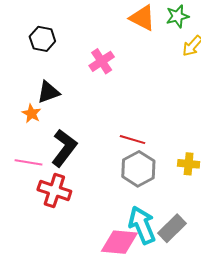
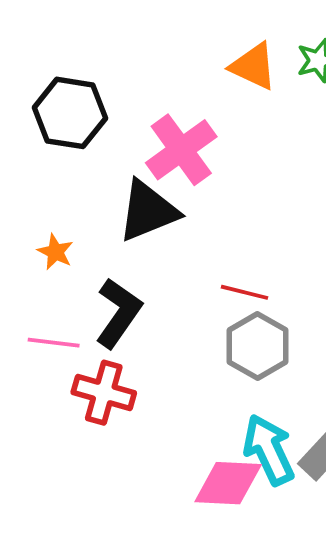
black hexagon: (42, 39) -> (70, 113), size x1.5
pink cross: (102, 61) -> (181, 150), size x1.5
black triangle: (48, 92) -> (148, 211), moved, size x1.5

